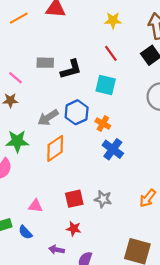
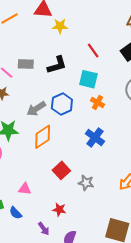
yellow star: (113, 20) -> (60, 26), moved
gray rectangle: (45, 63) -> (26, 64), moved
orange cross: (103, 124) -> (97, 103), moved
red square: (74, 199) -> (61, 170), moved, turned -30
purple arrow: (56, 250) -> (44, 229), turned -136

